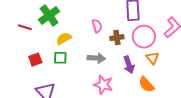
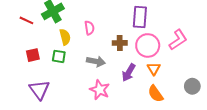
pink semicircle: (97, 26) -> (89, 28), moved
yellow semicircle: (64, 38) -> (65, 37), turned 98
purple arrow: (129, 65) -> (129, 73), turned 42
orange semicircle: (146, 85) -> (156, 94), moved

